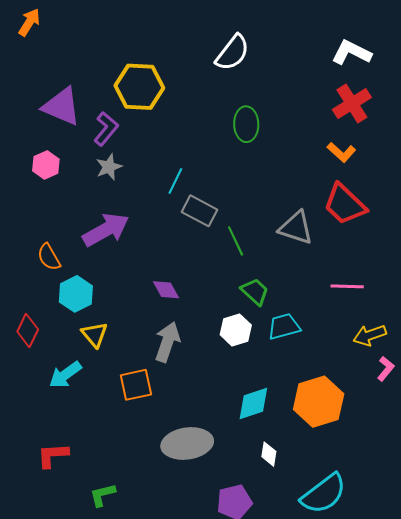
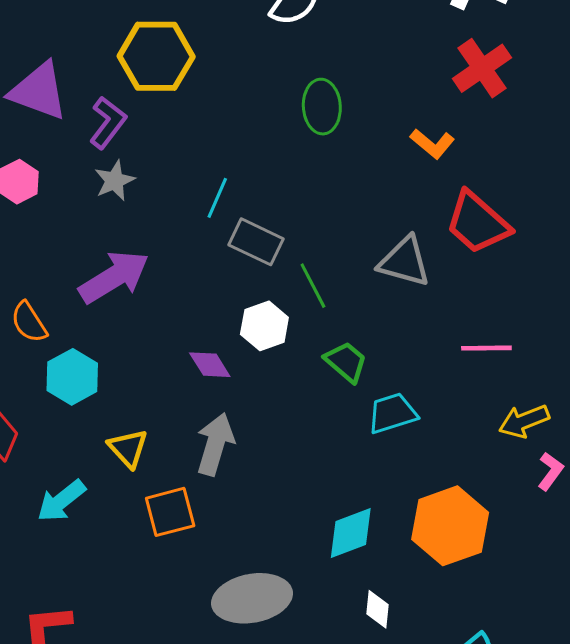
orange L-shape: (341, 152) -> (432, 144), moved
white hexagon: (236, 330) -> (264, 326), moved
yellow triangle: (95, 335) -> (128, 448), moved

